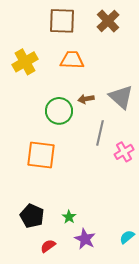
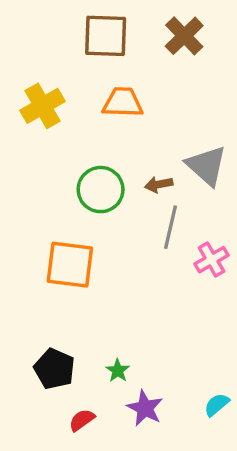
brown arrow: (86, 99) -> (159, 184), moved

